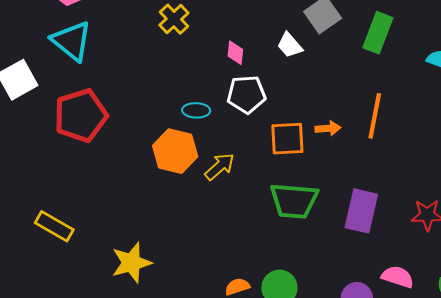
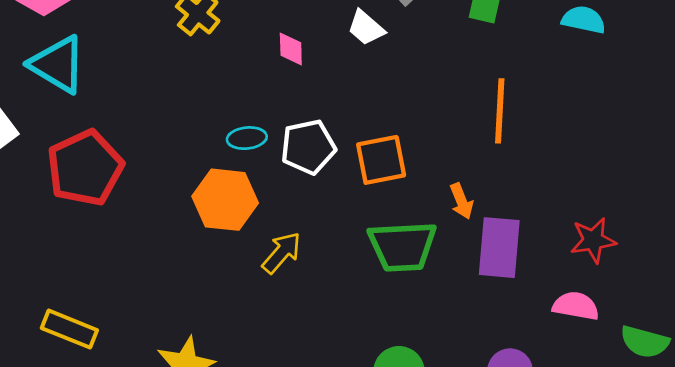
white pentagon: (246, 94) -> (308, 147), moved
orange arrow: (328, 128) -> (461, 201), moved, turned 80
yellow arrow: (220, 167) -> (282, 253), moved
pink semicircle: (398, 277) -> (576, 306), moved

